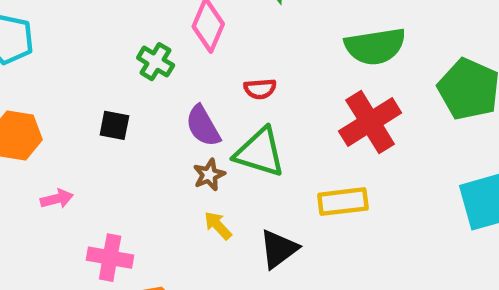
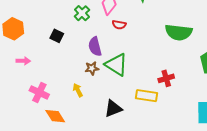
red semicircle: (260, 89) -> (119, 25), moved
red cross: (370, 122) -> (166, 78), moved, size x0.6
yellow arrow: (218, 225) -> (78, 90), moved

